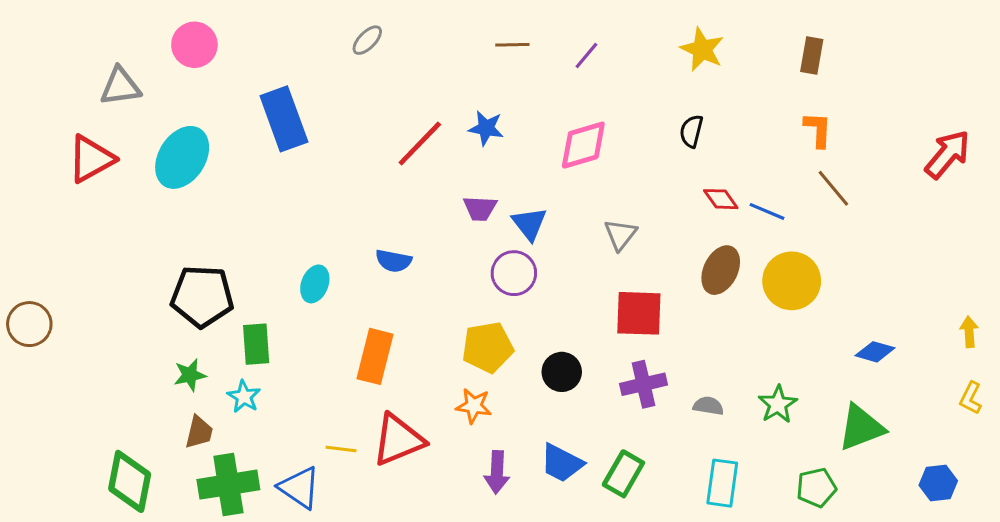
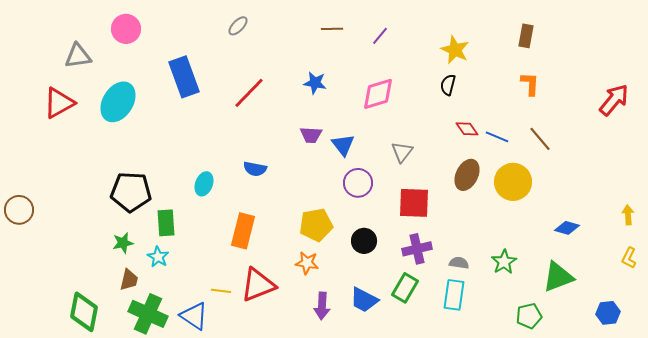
yellow star: (702, 49) -> (455, 50), moved
red line: (420, 144) -> (249, 93), moved
brown line: (833, 188) -> (540, 139), moved
purple circle: (514, 273) -> (358, 183), moved
green rectangle: (623, 474) -> (405, 288), moved
cyan rectangle: (722, 483) -> (454, 295), moved
green cross: (228, 485) -> (148, 314), turned 33

